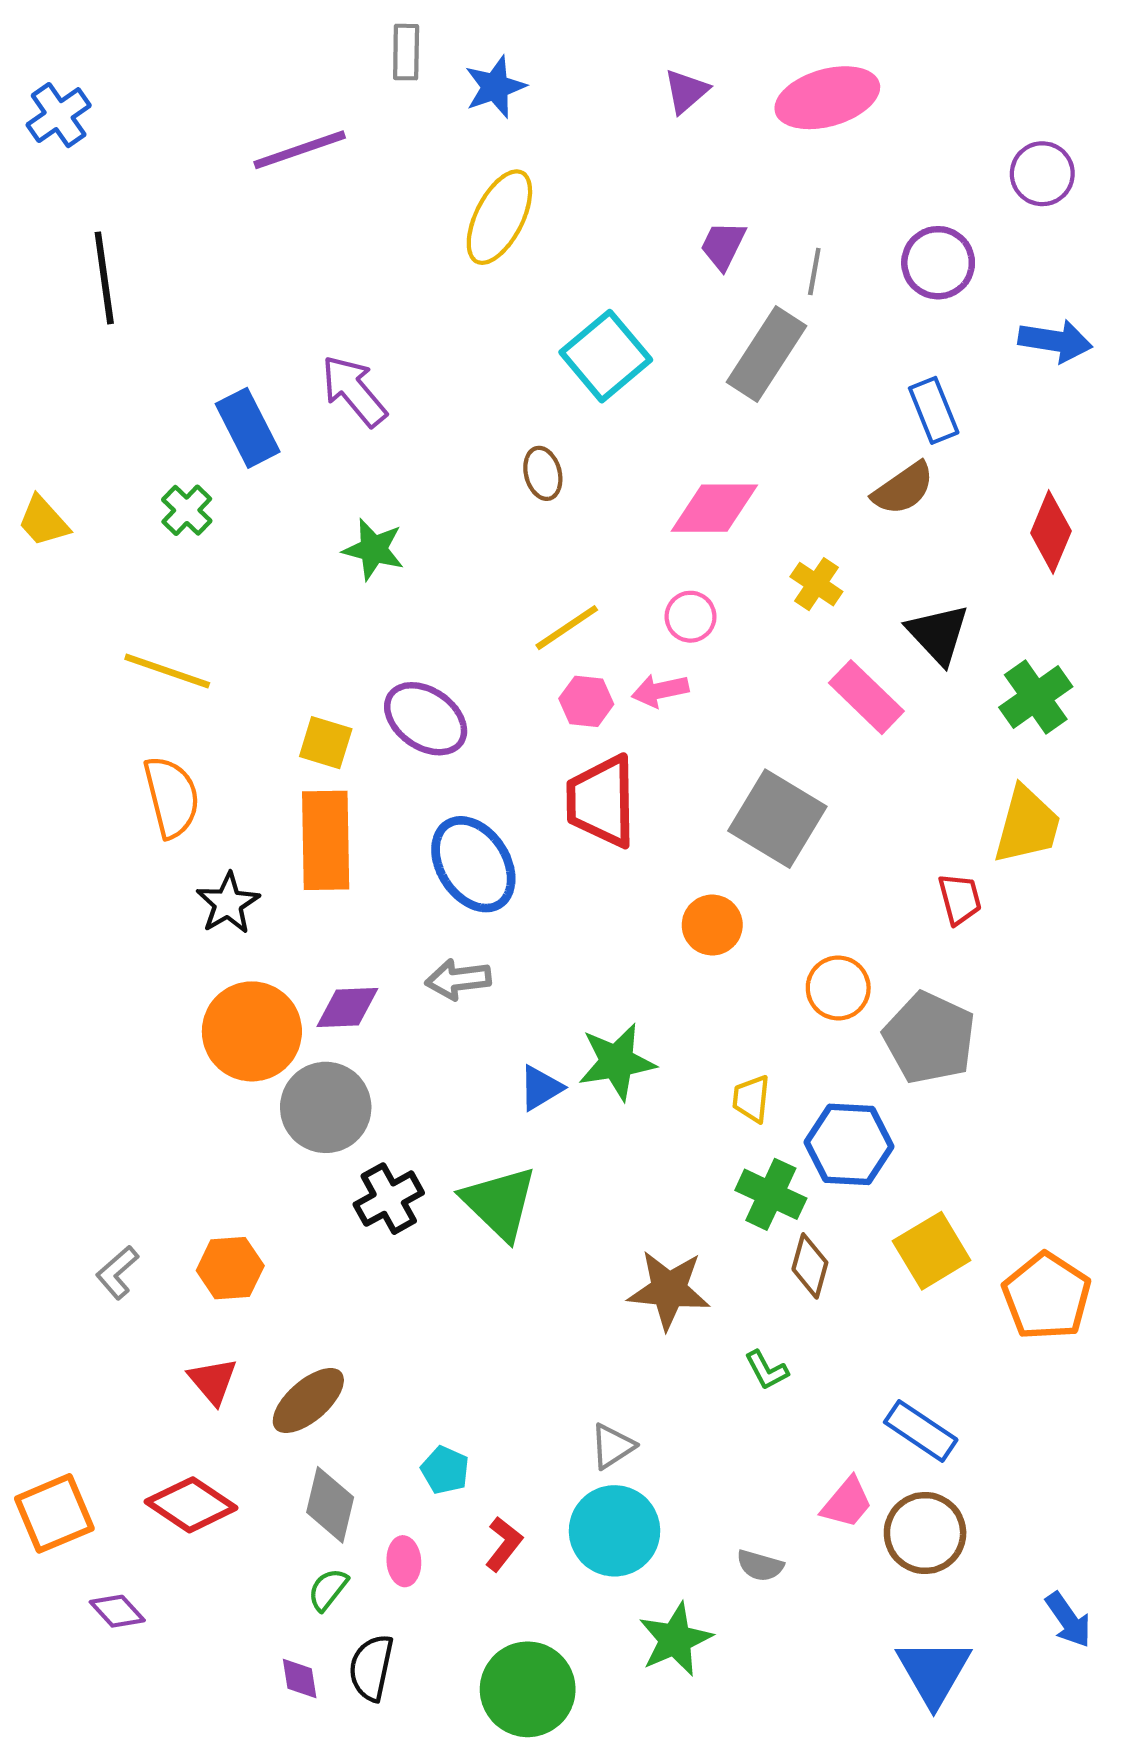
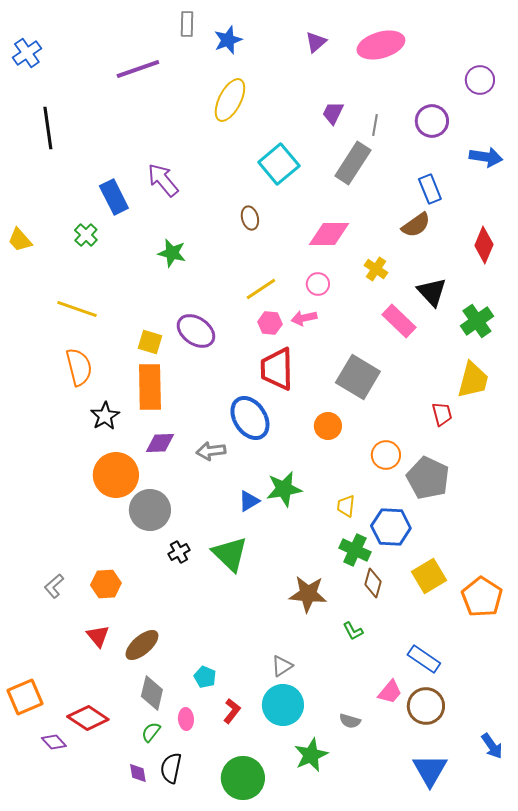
blue ellipse: (473, 864) -> (250, 418), moved
purple diamond: (347, 1008) -> (160, 443), moved
black cross: (389, 1199) -> (179, 552), size x0.7
red diamond: (191, 1505) -> (88, 718), moved

